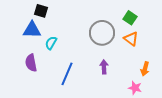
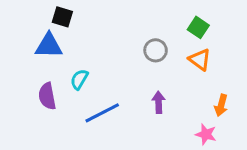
gray circle: (102, 33) -> (156, 50), size x0.6
cyan semicircle: (51, 43) -> (79, 79), moved
blue line: (67, 74) -> (102, 113), turned 40

